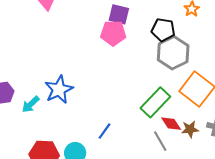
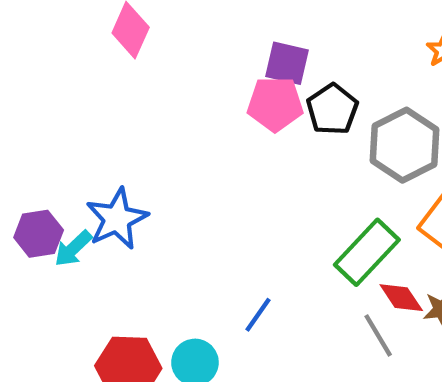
black pentagon: (163, 30) -> (332, 109), moved, turned 30
blue star: (59, 90) -> (117, 219), moved
cyan arrow: (31, 104) -> (73, 249), moved

